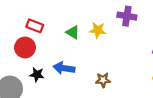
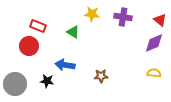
yellow star: (98, 30) -> (92, 14), moved
black star: (37, 75) -> (47, 81), moved

